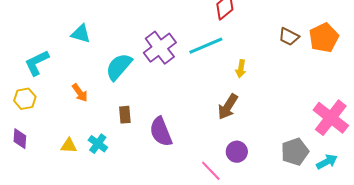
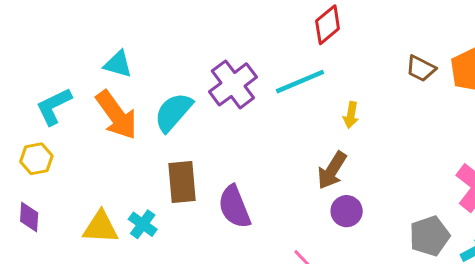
orange arrow: (80, 93) -> (116, 115), moved, size x1.8
brown rectangle: (125, 115) -> (182, 182), size x1.6
yellow triangle: (69, 146) -> (100, 227), size x1.5
purple circle: (237, 152) -> (347, 211), moved

